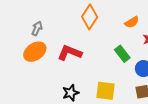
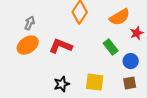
orange semicircle: (132, 22) -> (120, 17), size x1.5

